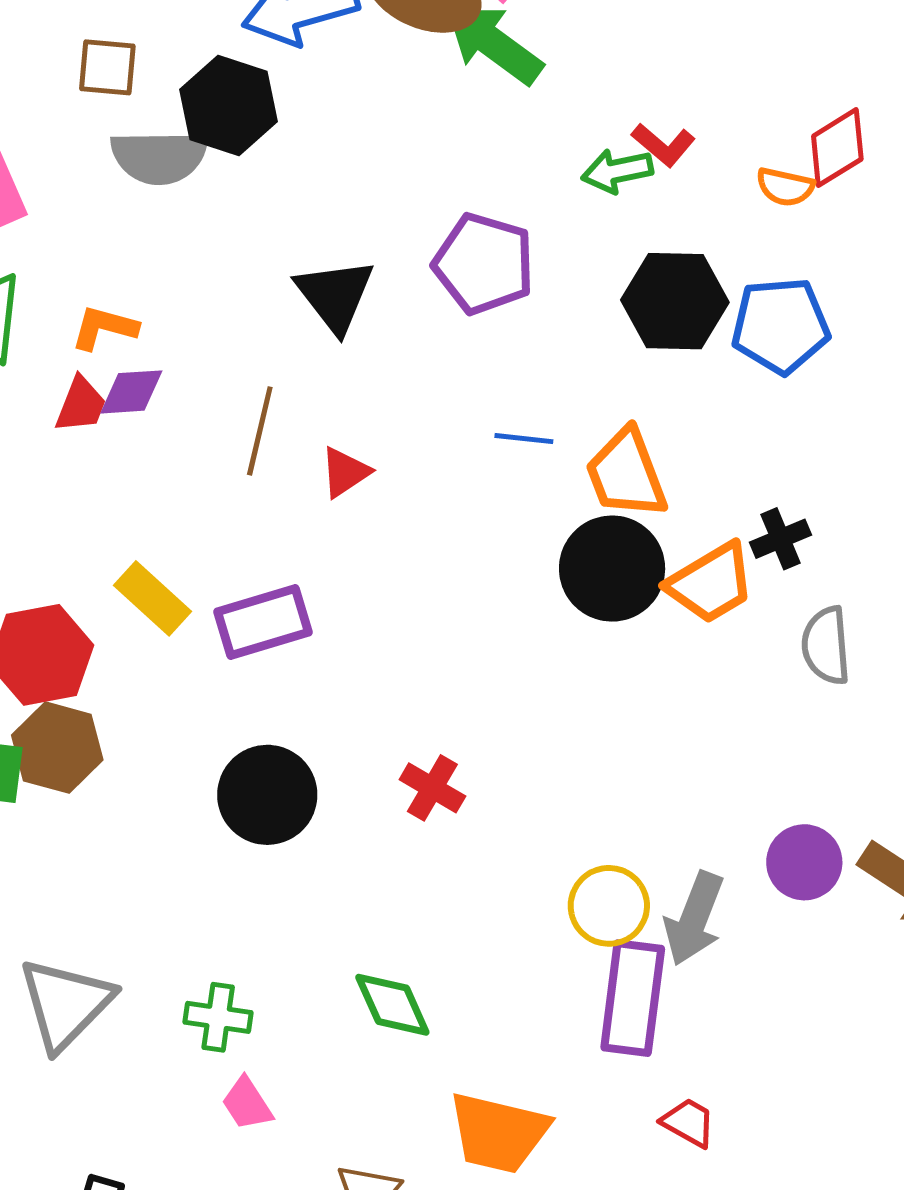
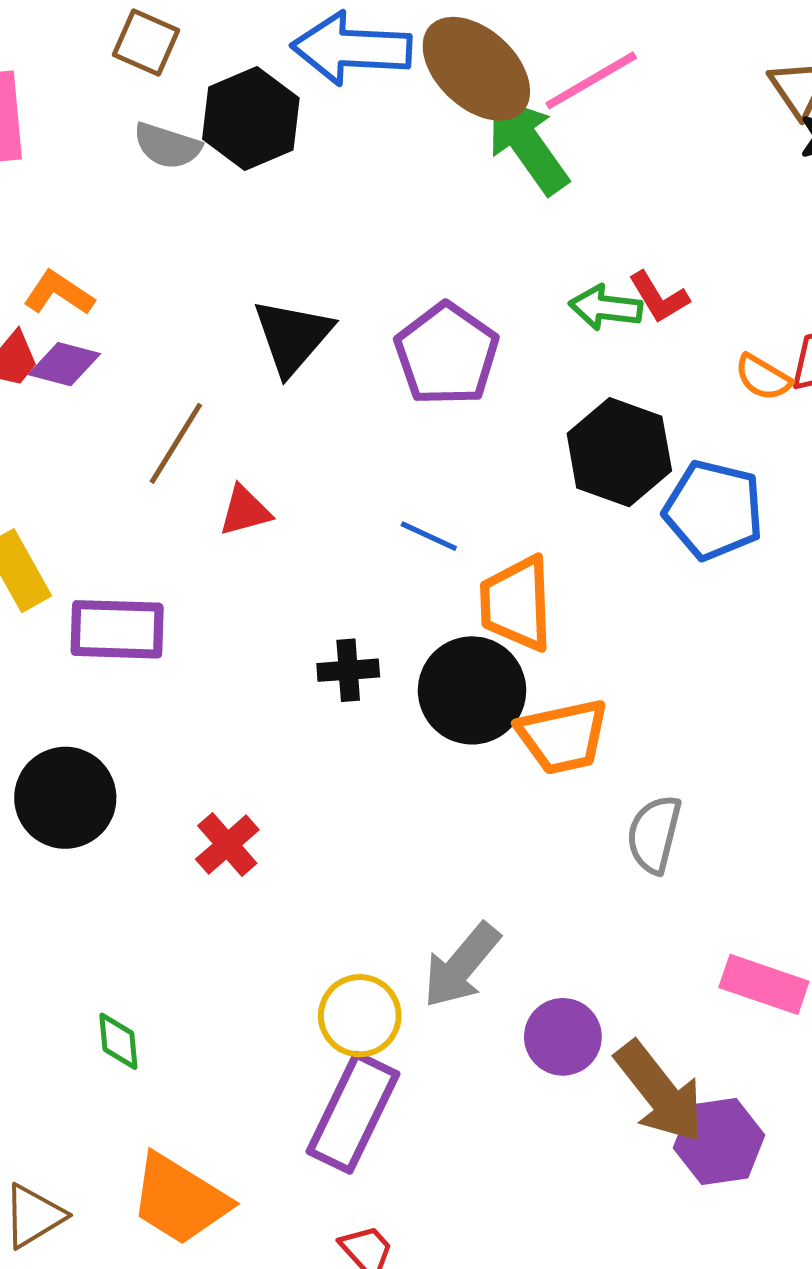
gray semicircle: (159, 157) -> (167, 146), size x0.7
black cross: (780, 539) -> (348, 670), moved
gray arrow: (694, 919) -> (461, 965), moved
green diamond: (392, 1005) -> (118, 1041), size x0.7

